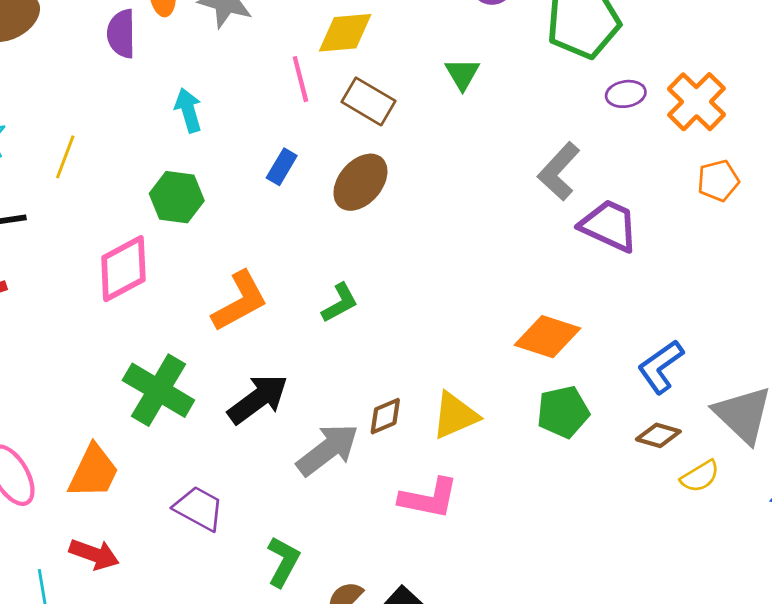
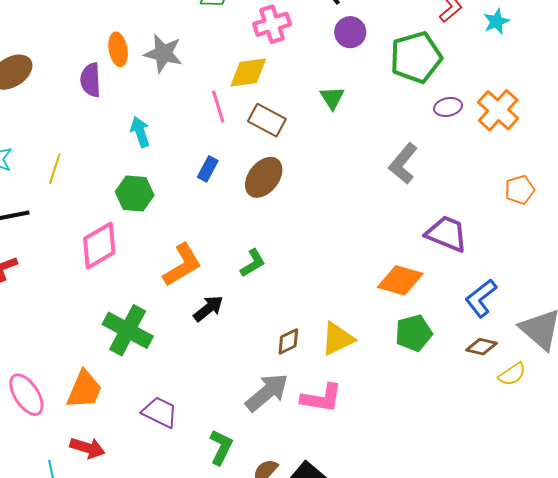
orange pentagon: (718, 181) -> (520, 190), moved
purple trapezoid: (609, 226) -> (447, 234), moved
black arrow: (258, 399) -> (208, 308), moved, size x0.7
gray arrow: (328, 450) -> (267, 392), moved

